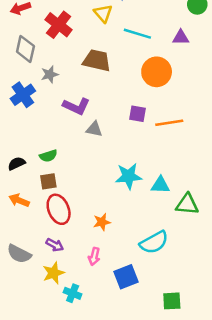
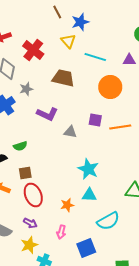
gray triangle: (94, 129) -> (70, 132), moved
green semicircle: (48, 156) -> (20, 146), moved
cyan star: (129, 176) -> (88, 169), turned 30
cyan triangle: (160, 185) -> (89, 195), moved

